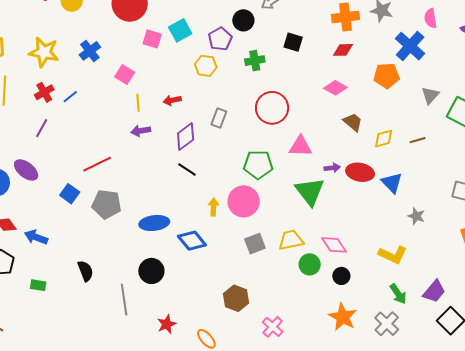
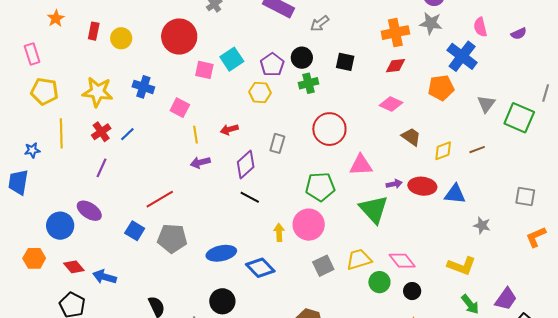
black circle: (243, 20) -> (302, 58), moved
blue cross: (90, 51) -> (143, 87), turned -30
blue triangle: (392, 183) -> (455, 194), turned -35

